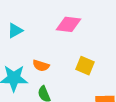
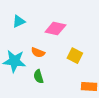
pink diamond: (68, 24) -> (55, 28), moved

